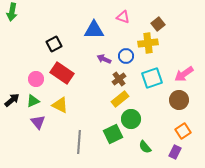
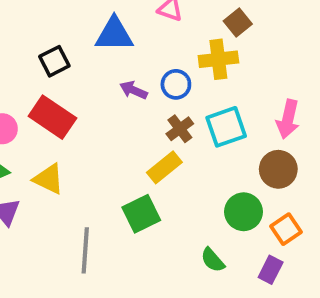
black square: (54, 44) -> (54, 61), moved
pink arrow: (184, 74) -> (288, 119), turned -42
brown cross: (119, 79) -> (180, 129), moved
green circle: (131, 119) -> (244, 212), moved
green square: (113, 134) -> (141, 214), moved

